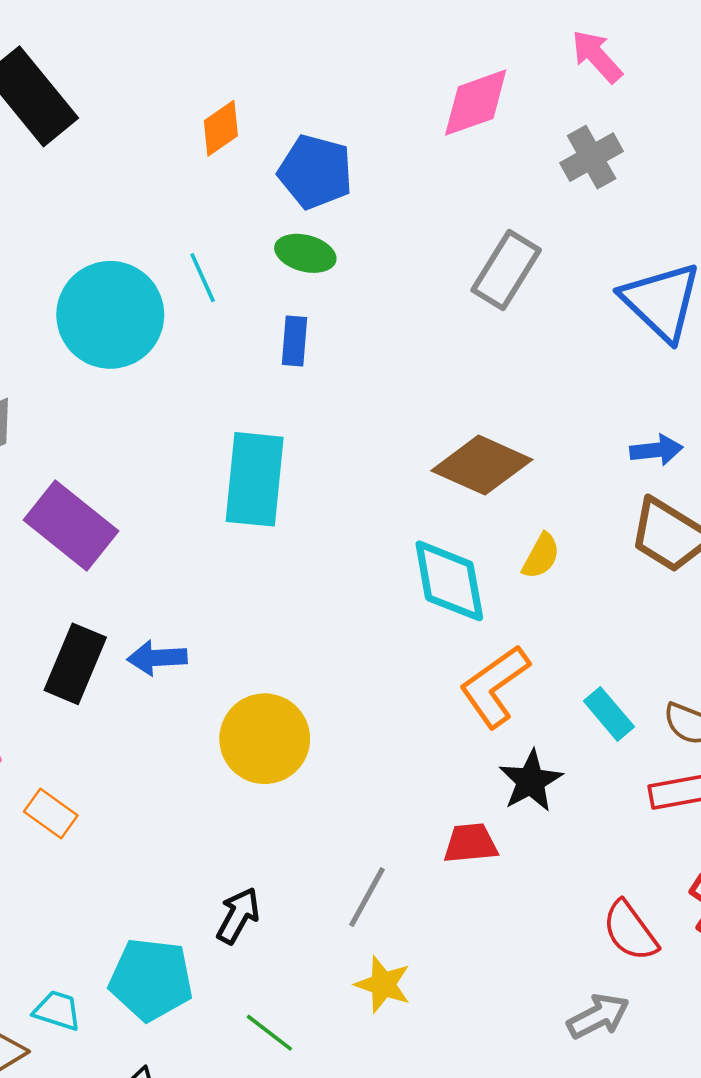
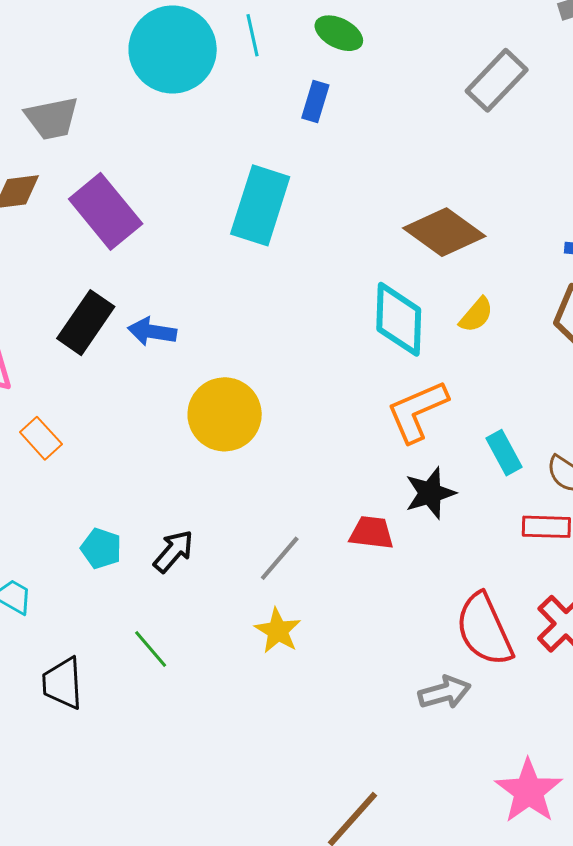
red semicircle: (630, 931) -> (484, 630), size x1.4
cyan pentagon: (151, 979) -> (101, 548), moved, size x0.6
green line: (269, 1033) -> (151, 649), moved

